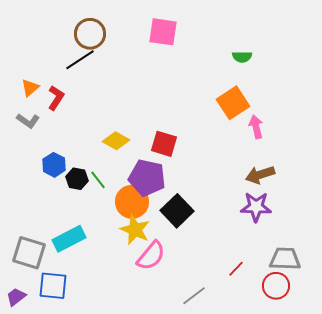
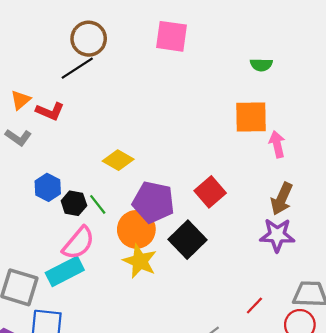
red L-shape: (56, 98) -> (50, 111), turned 80
orange square: (233, 103) -> (251, 117), turned 32
red square: (164, 144) -> (210, 192), moved, turned 32
brown arrow: (260, 175) -> (282, 199), turned -48
pink semicircle: (151, 256) -> (78, 243), moved

